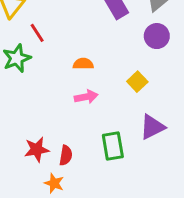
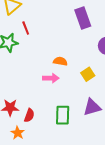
orange semicircle: (83, 64) -> (60, 61), moved

